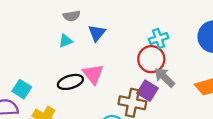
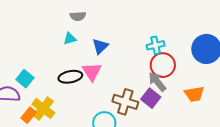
blue triangle: (97, 33) -> (100, 46), moved
red circle: (151, 59) -> (163, 65), moved
purple square: (147, 91) -> (151, 98), moved

